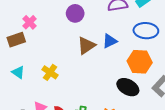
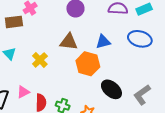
brown triangle: (86, 46) -> (69, 42), moved, turned 30
orange hexagon: (140, 62) -> (88, 64), moved

